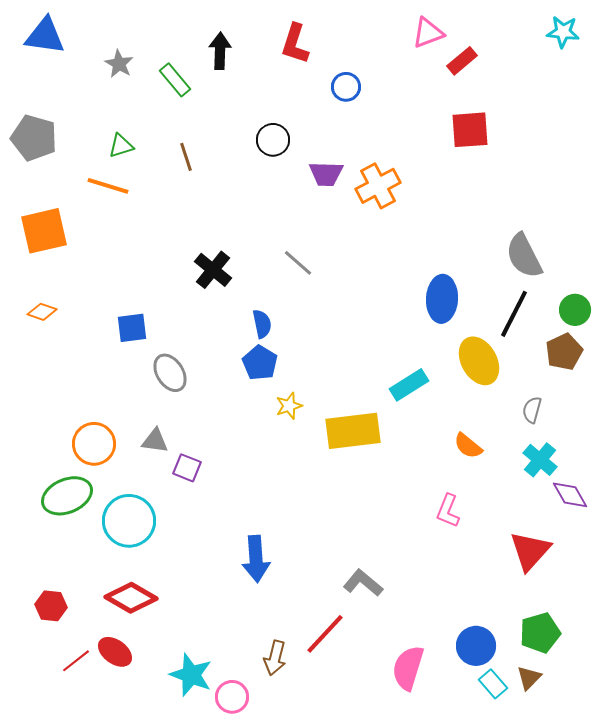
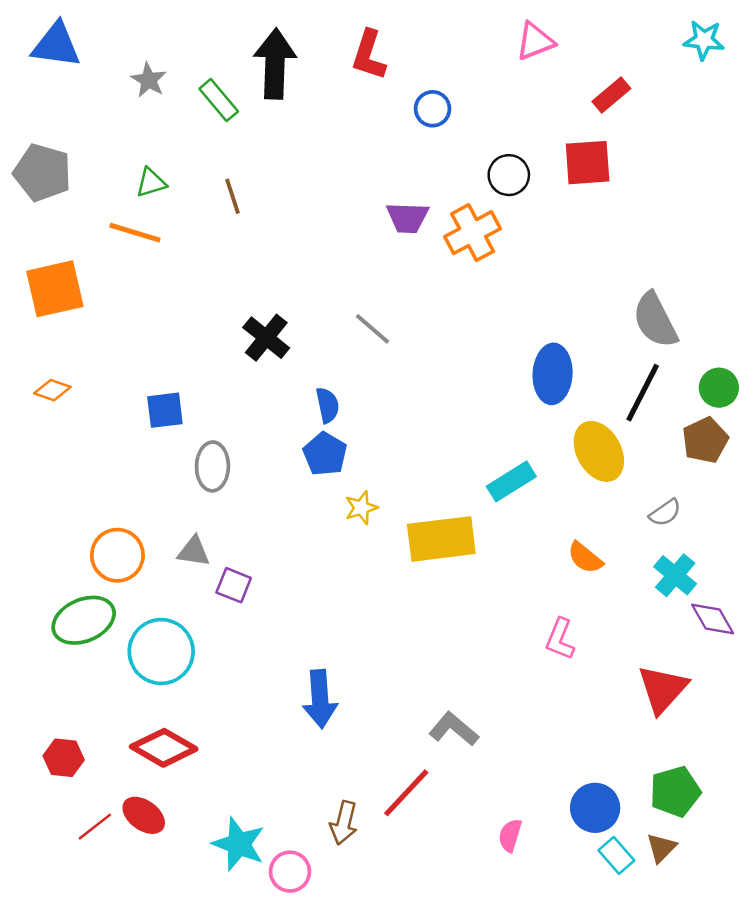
black arrow: (220, 51) -> (275, 64), size x1.5
red rectangle: (462, 61) -> (611, 95), moved
black circle: (273, 140) -> (509, 175), moved
gray ellipse: (170, 373) -> (212, 466), turned 33
gray semicircle: (532, 410) -> (665, 513), turned -140
pink semicircle: (408, 668) -> (510, 835), size x0.6

